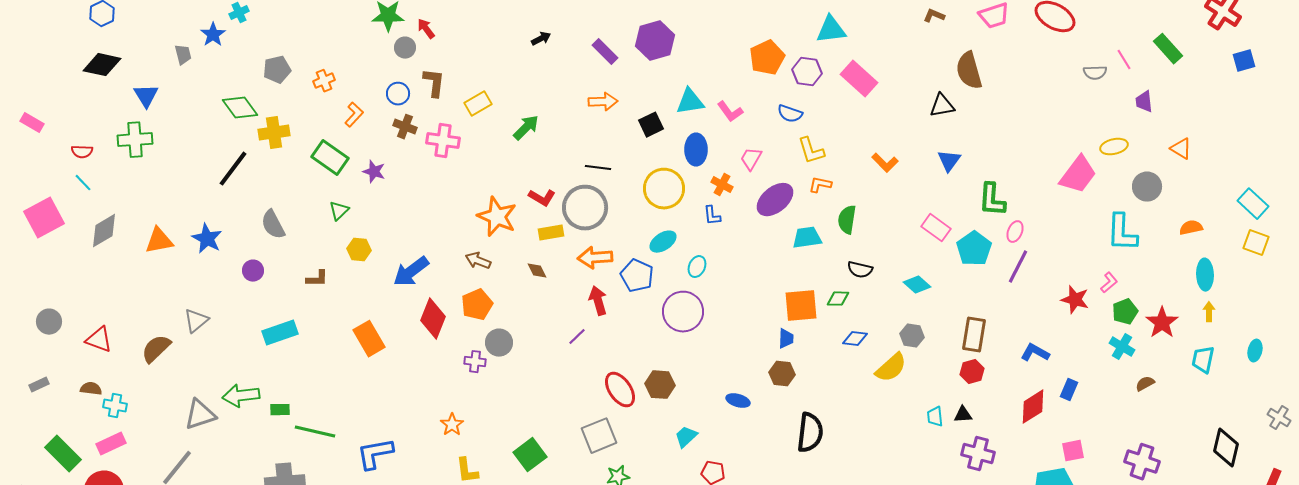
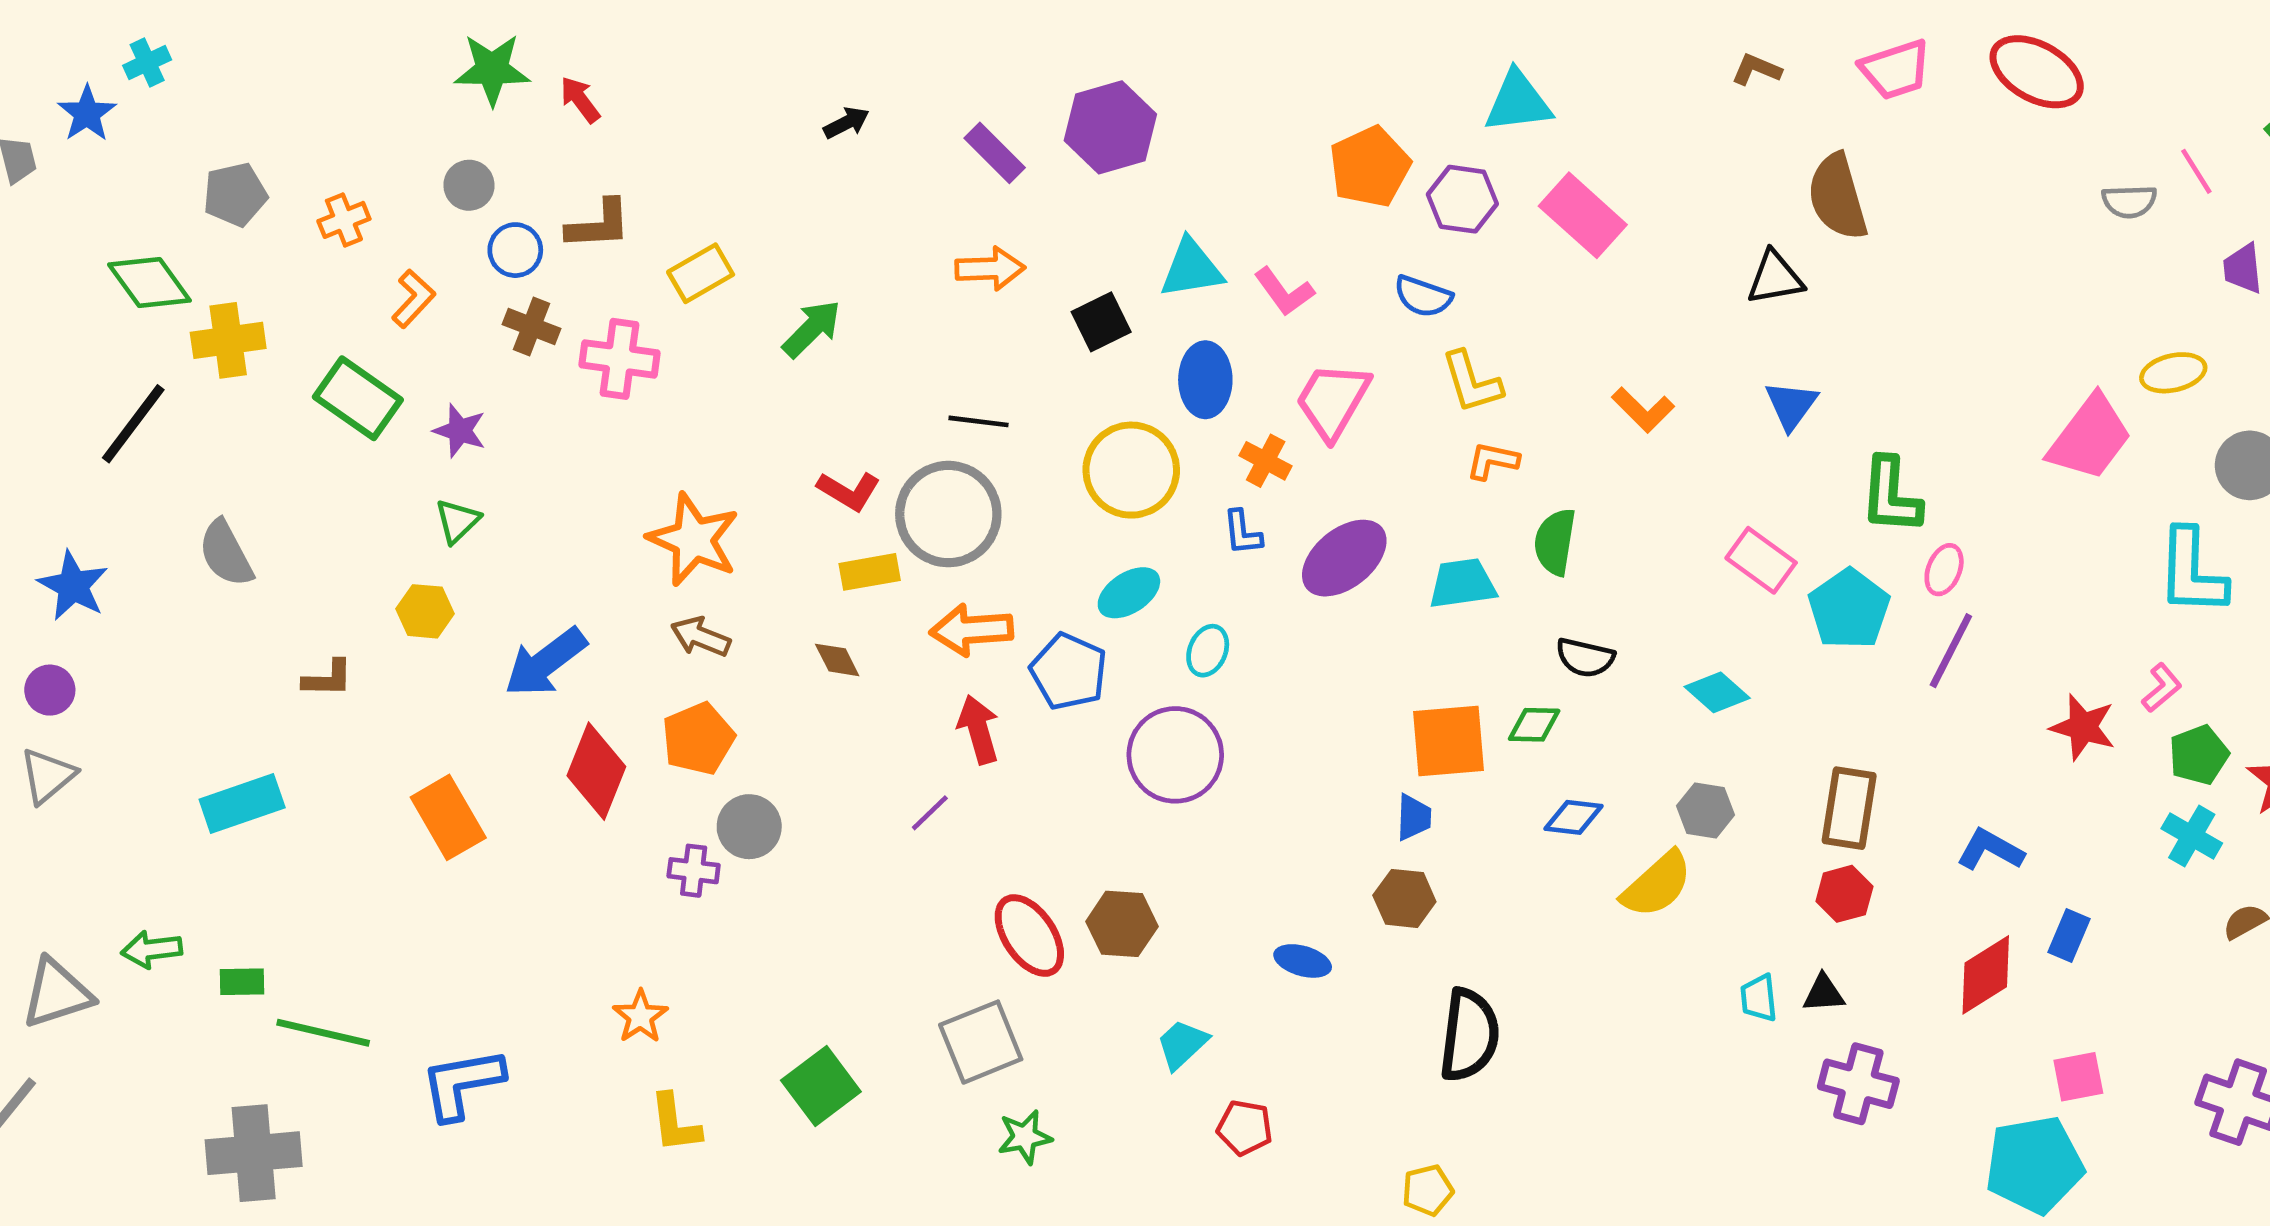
gray circle: (405, 48) -> (469, 185), moved
brown L-shape: (434, 83) -> (599, 225), turned 80
pink trapezoid: (751, 159) -> (1333, 401), size x1.5
purple ellipse: (775, 200) -> (1344, 558), moved
green triangle: (339, 211) -> (457, 521), moved
orange star: (497, 217) -> (694, 540), moved
purple circle: (253, 271) -> (50, 690), moved
green arrow: (241, 396) -> (152, 949), size x0.7

